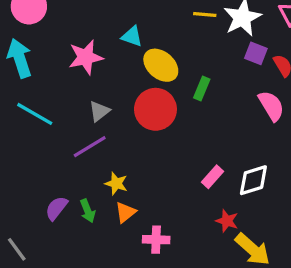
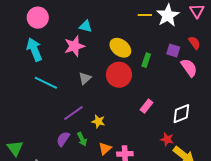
cyan triangle: (132, 36) -> (86, 26), moved
purple square: (256, 53) -> (173, 50), moved
purple line: (90, 147) -> (73, 113), moved
pink rectangle: (213, 177) -> (147, 106), moved
orange triangle: (125, 212) -> (105, 149), moved

